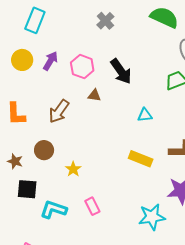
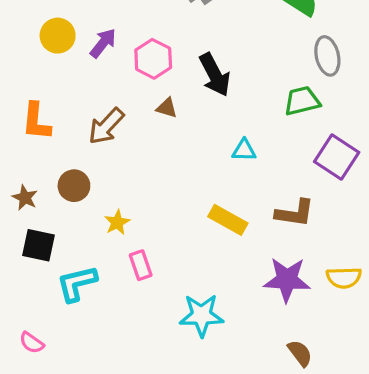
pink rectangle: (92, 206) -> (141, 265), moved
cyan L-shape: (53, 209) -> (77, 283), turned -40
cyan star: (152, 217) -> (201, 315), moved

